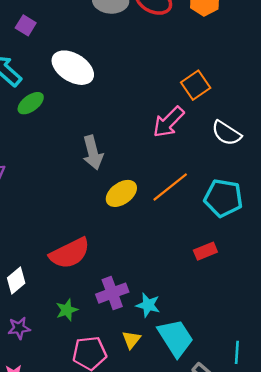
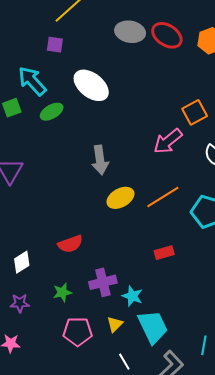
purple square: (26, 25) -> (55, 45), turned -30
red rectangle: (205, 251) -> (164, 253), moved
red semicircle: (70, 253) -> (70, 244), size x0.7

